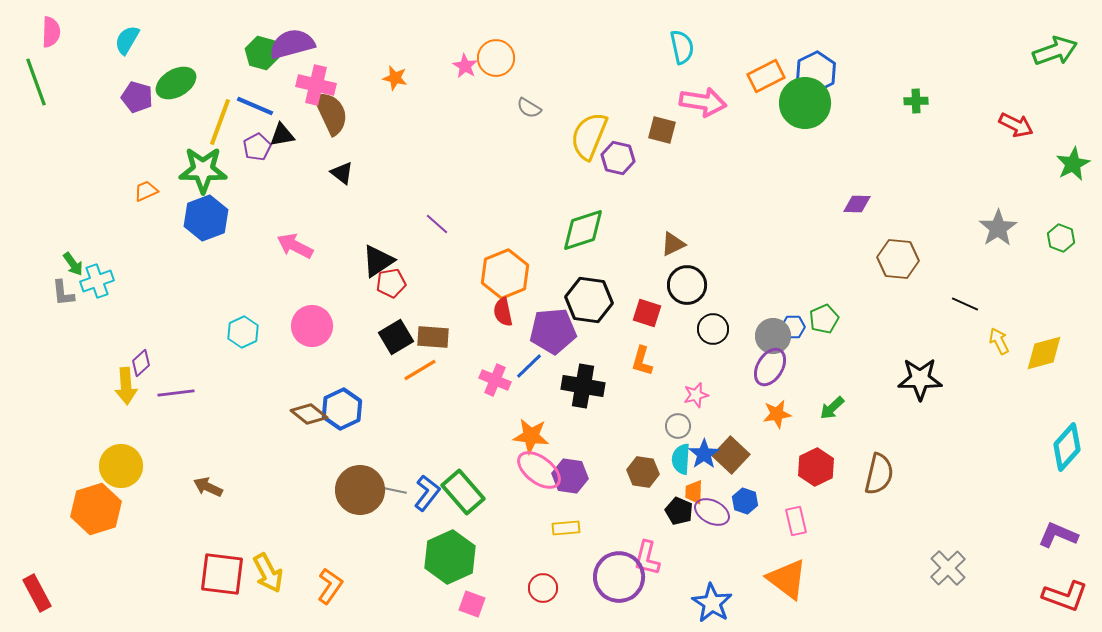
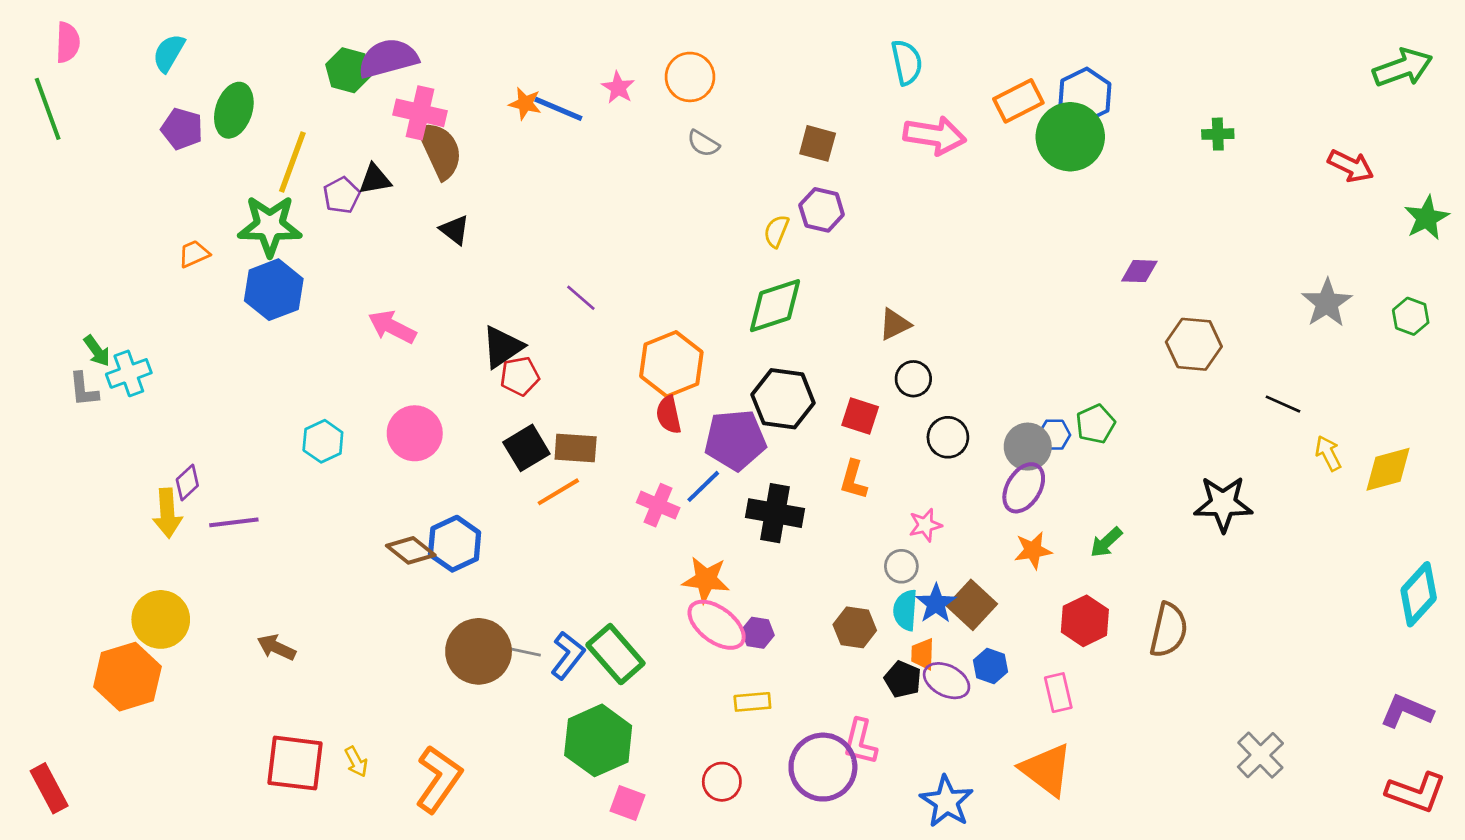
orange circle: (496, 58) -> (690, 77), moved
green ellipse: (176, 83) -> (234, 110), turned -42
blue line: (255, 106) -> (558, 109), moved
brown square: (662, 130) -> (818, 143), moved
yellow semicircle: (589, 136) -> (776, 231), moved, size x0.5
black circle: (687, 285) -> (913, 379), size x0.7
purple hexagon: (570, 476) -> (758, 633), size x0.7
yellow arrow: (268, 573) -> (356, 762), size x0.6
orange L-shape: (330, 586) -> (439, 779), size x1.4

